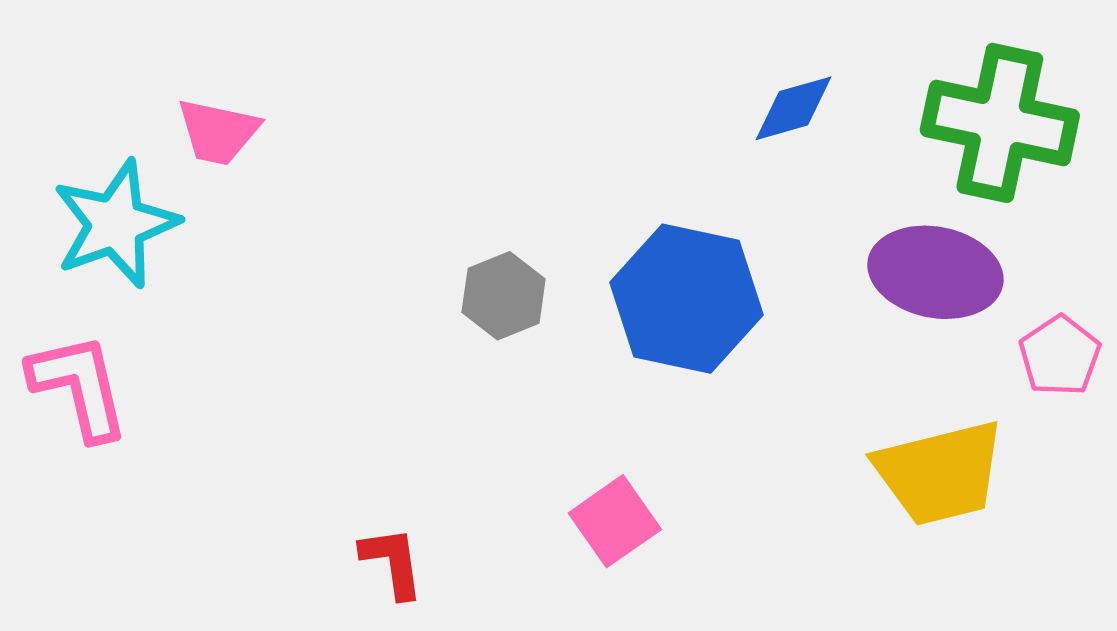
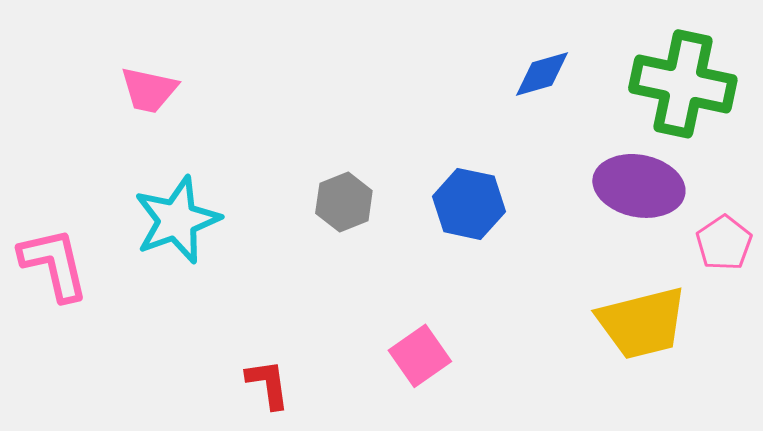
cyan star: (116, 224) -> (177, 220), moved
blue hexagon: (687, 299) -> (469, 204), size x0.7

